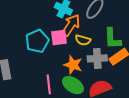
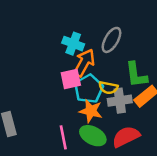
yellow semicircle: (83, 40) -> (108, 88), moved
cyan pentagon: (37, 41) -> (89, 89), moved

